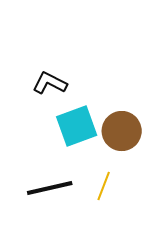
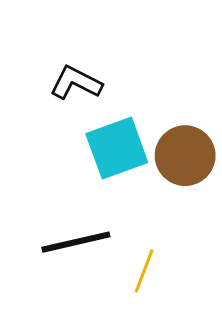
yellow line: (104, 186) -> (144, 271), moved

